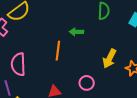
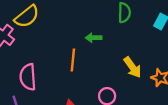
yellow arrow: (109, 59) -> (132, 67), turned -60

